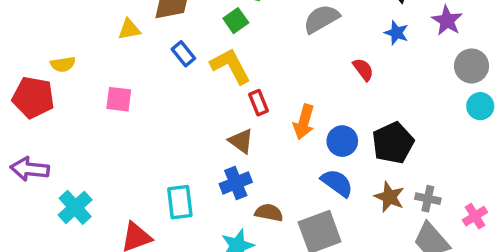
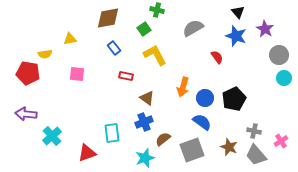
yellow triangle: (129, 29) -> (70, 39), moved
blue star: (396, 33) -> (236, 36), size x1.5
yellow L-shape: (231, 66) -> (155, 55), moved
red rectangle: (258, 103) -> (126, 76), moved, turned -56
brown star: (389, 197) -> (229, 147), moved
brown semicircle: (269, 213) -> (163, 139), turned -49

